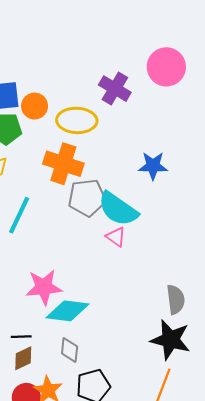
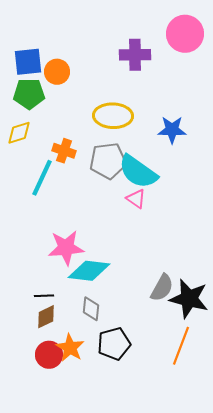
purple cross: (115, 89) -> (135, 55), turned -32
yellow ellipse: (77, 120) -> (113, 116), moved
orange cross: (63, 164) -> (64, 151), moved, size x0.6
gray semicircle: (176, 300) -> (162, 288), moved, turned 36

